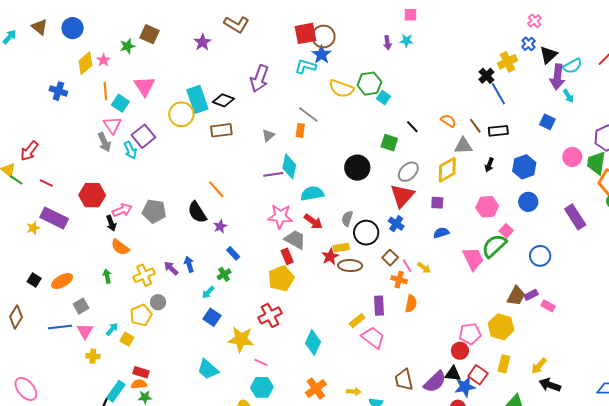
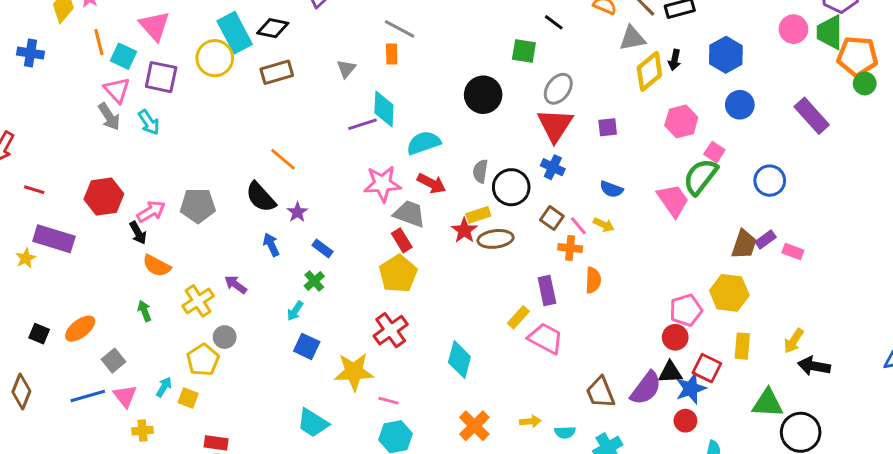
purple square: (143, 136) -> (161, 77), moved, turned -30
yellow diamond: (447, 170) -> (649, 71), moved
blue semicircle: (441, 233) -> (611, 189), moved, turned -133
blue arrow: (189, 264) -> (271, 245), moved

